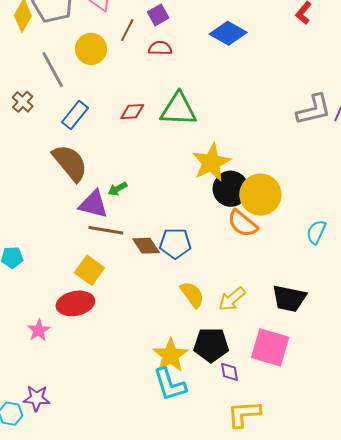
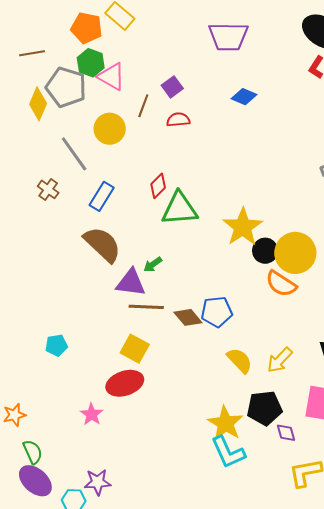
blue diamond: (228, 33) -> (244, 97), size x0.7
green triangle: (178, 109) -> (180, 209), moved
red diamond: (132, 112) -> (158, 186), turned -35
black circle: (231, 189) -> (265, 251), size x0.7

